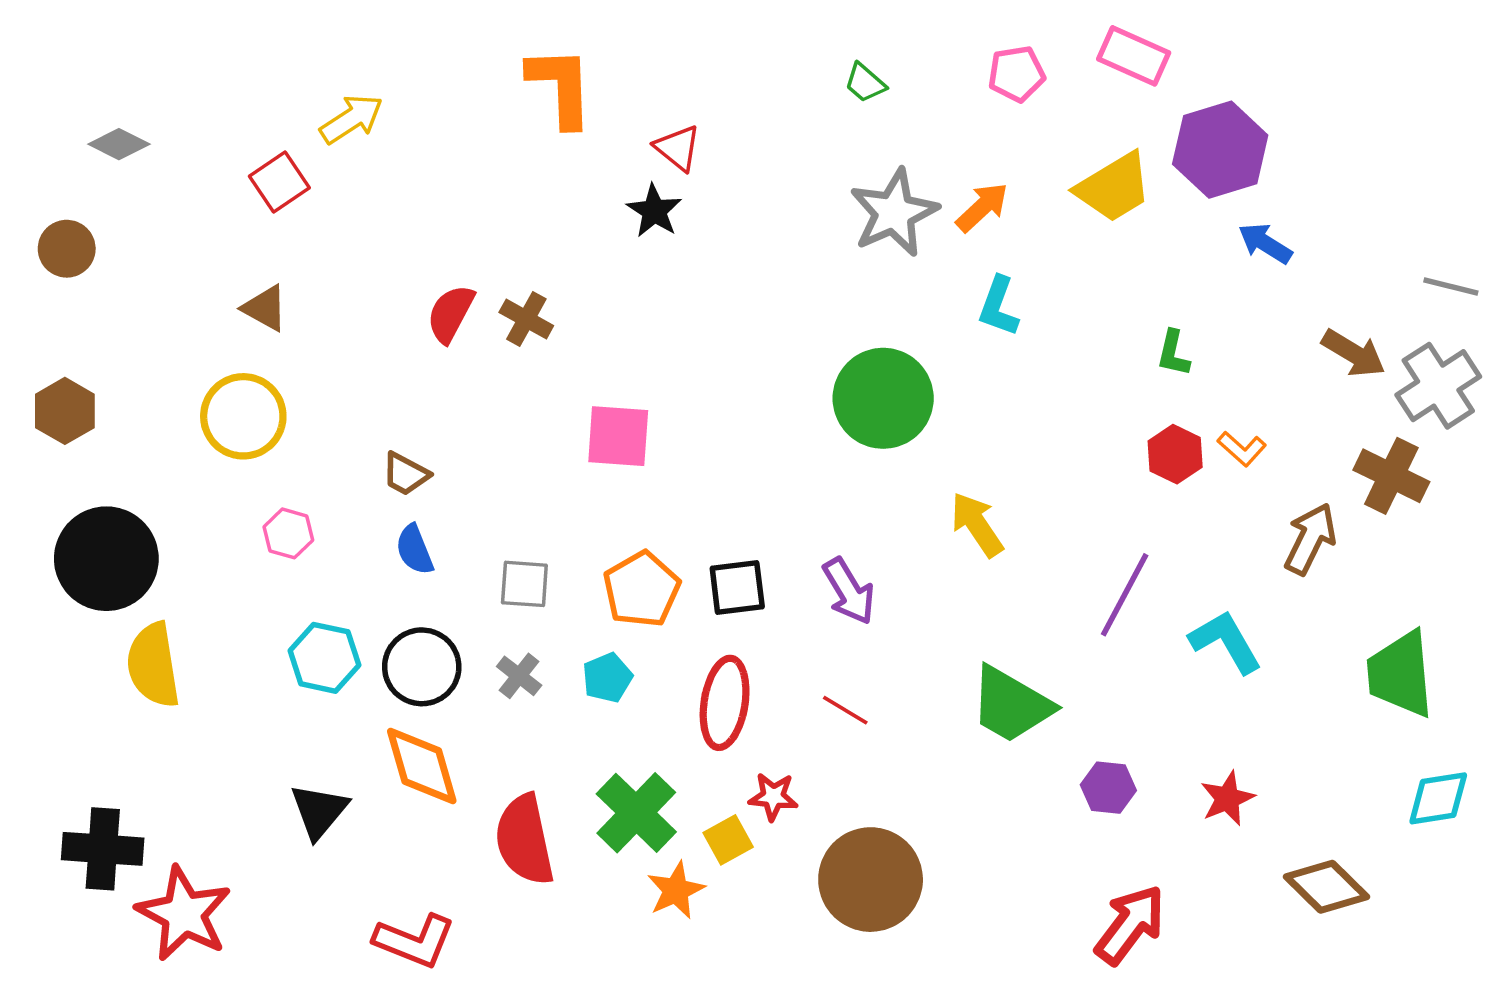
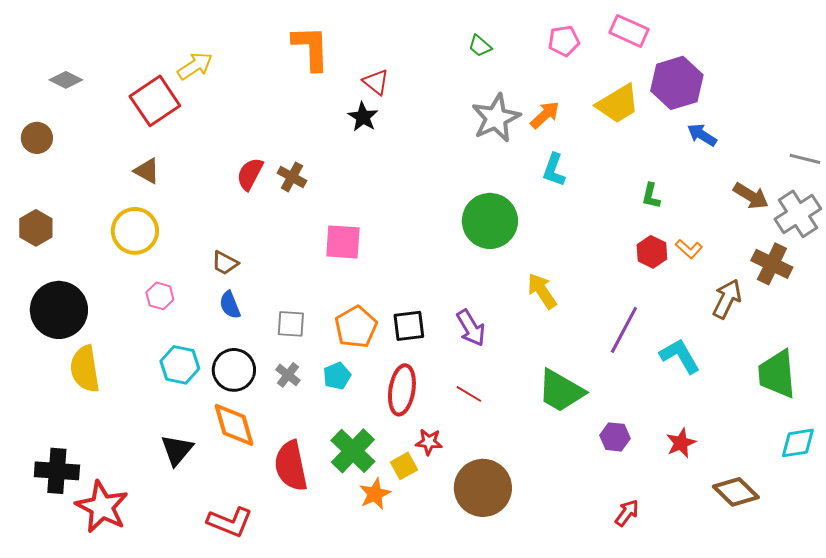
red square: (279, 182) -> (155, 101), size x1.5
red arrow: (1130, 925) -> (627, 513), size x0.6

